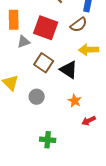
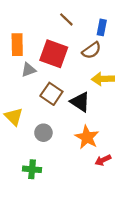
orange star: (75, 101) -> (87, 137), size x1.5
green cross: (48, 140) -> (32, 169), moved

